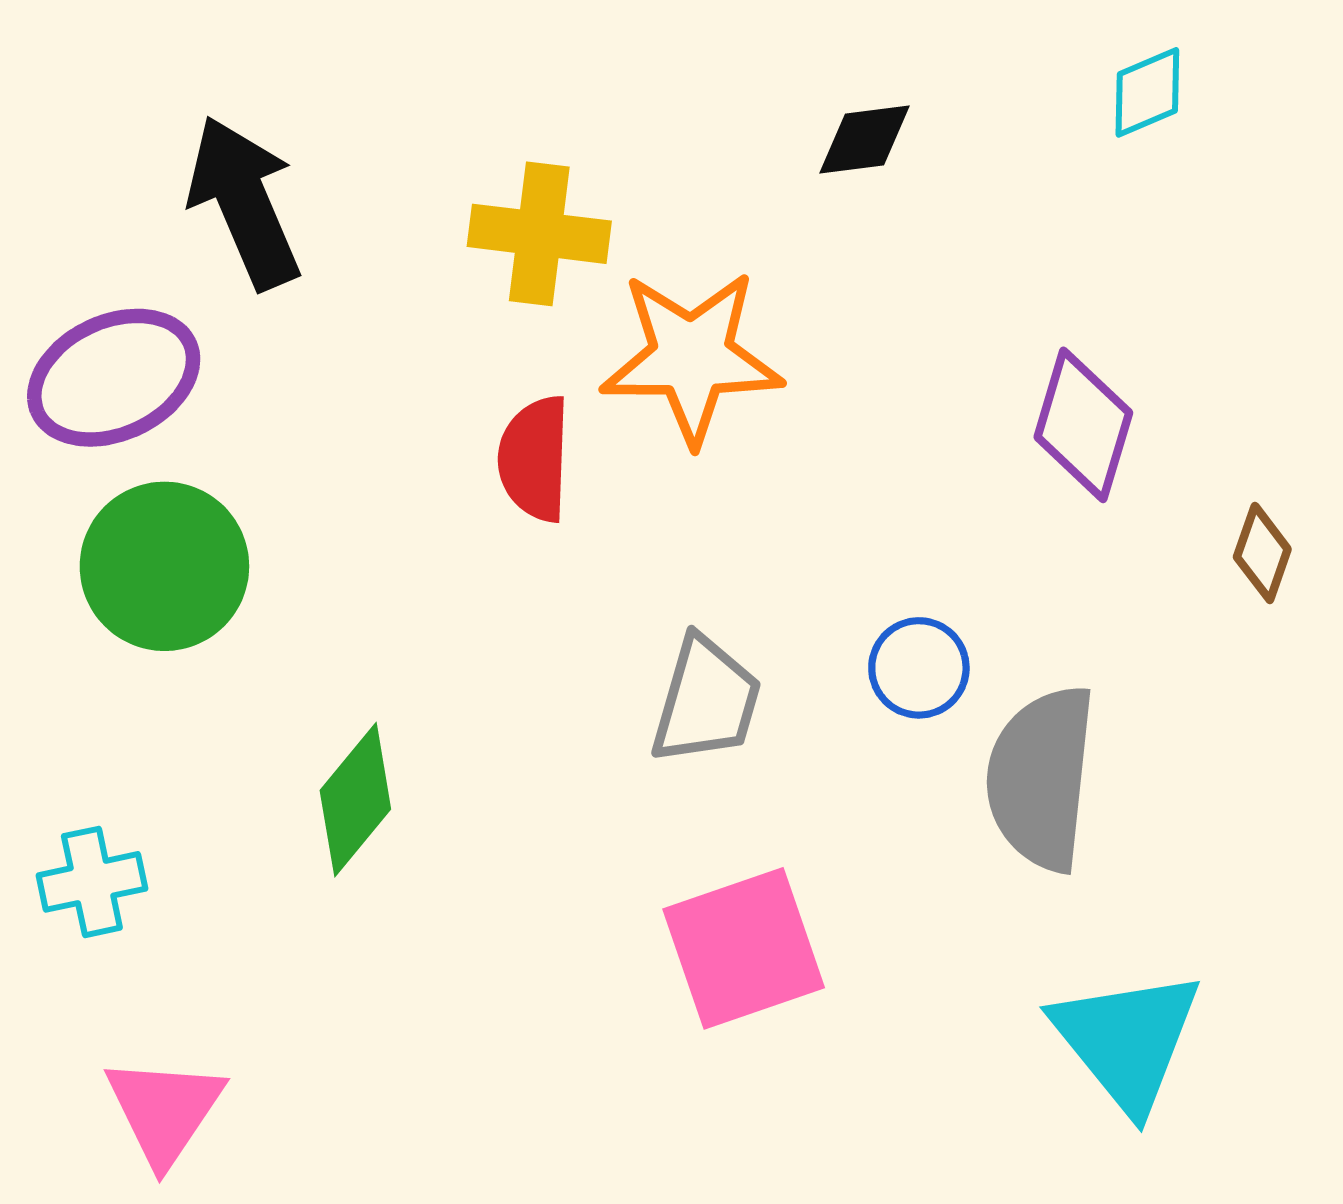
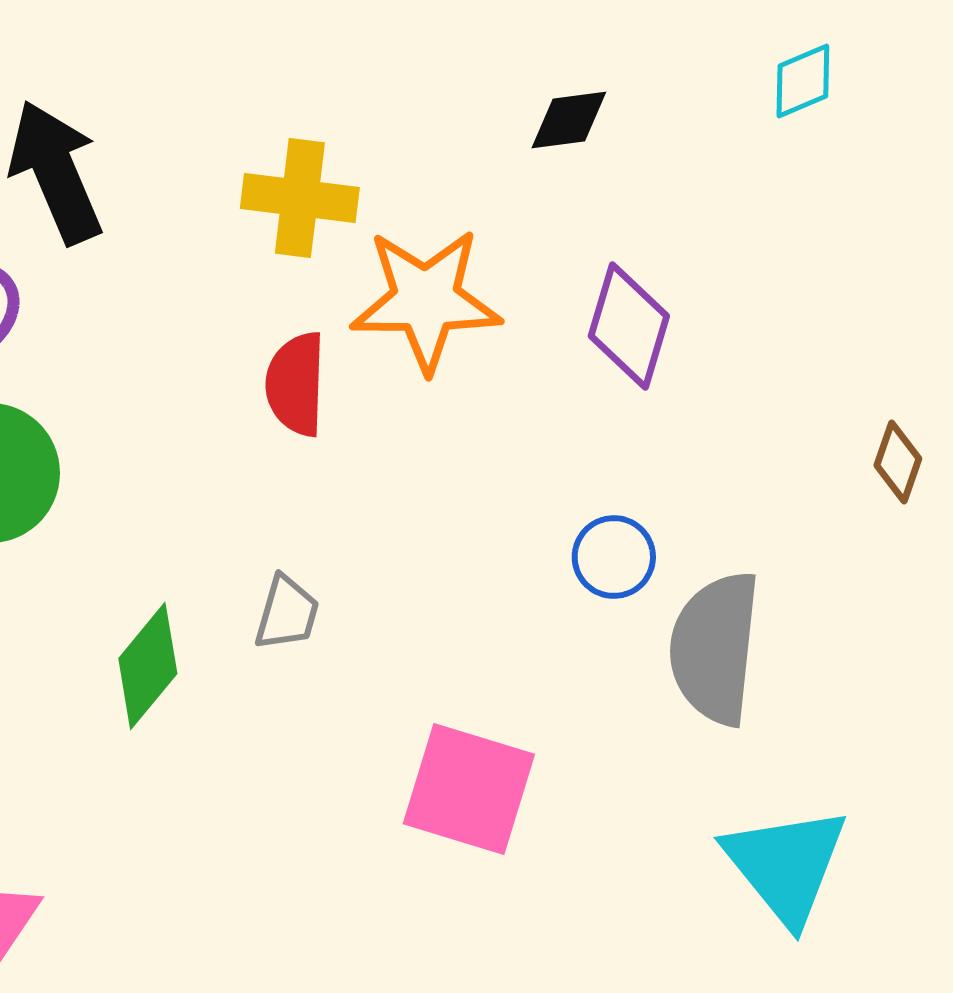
purple diamond: (1083, 425) -> (629, 326), moved
gray trapezoid: (706, 701) -> (287, 613), moved, size x0.7
pink square: (744, 948) -> (469, 789), turned 36

